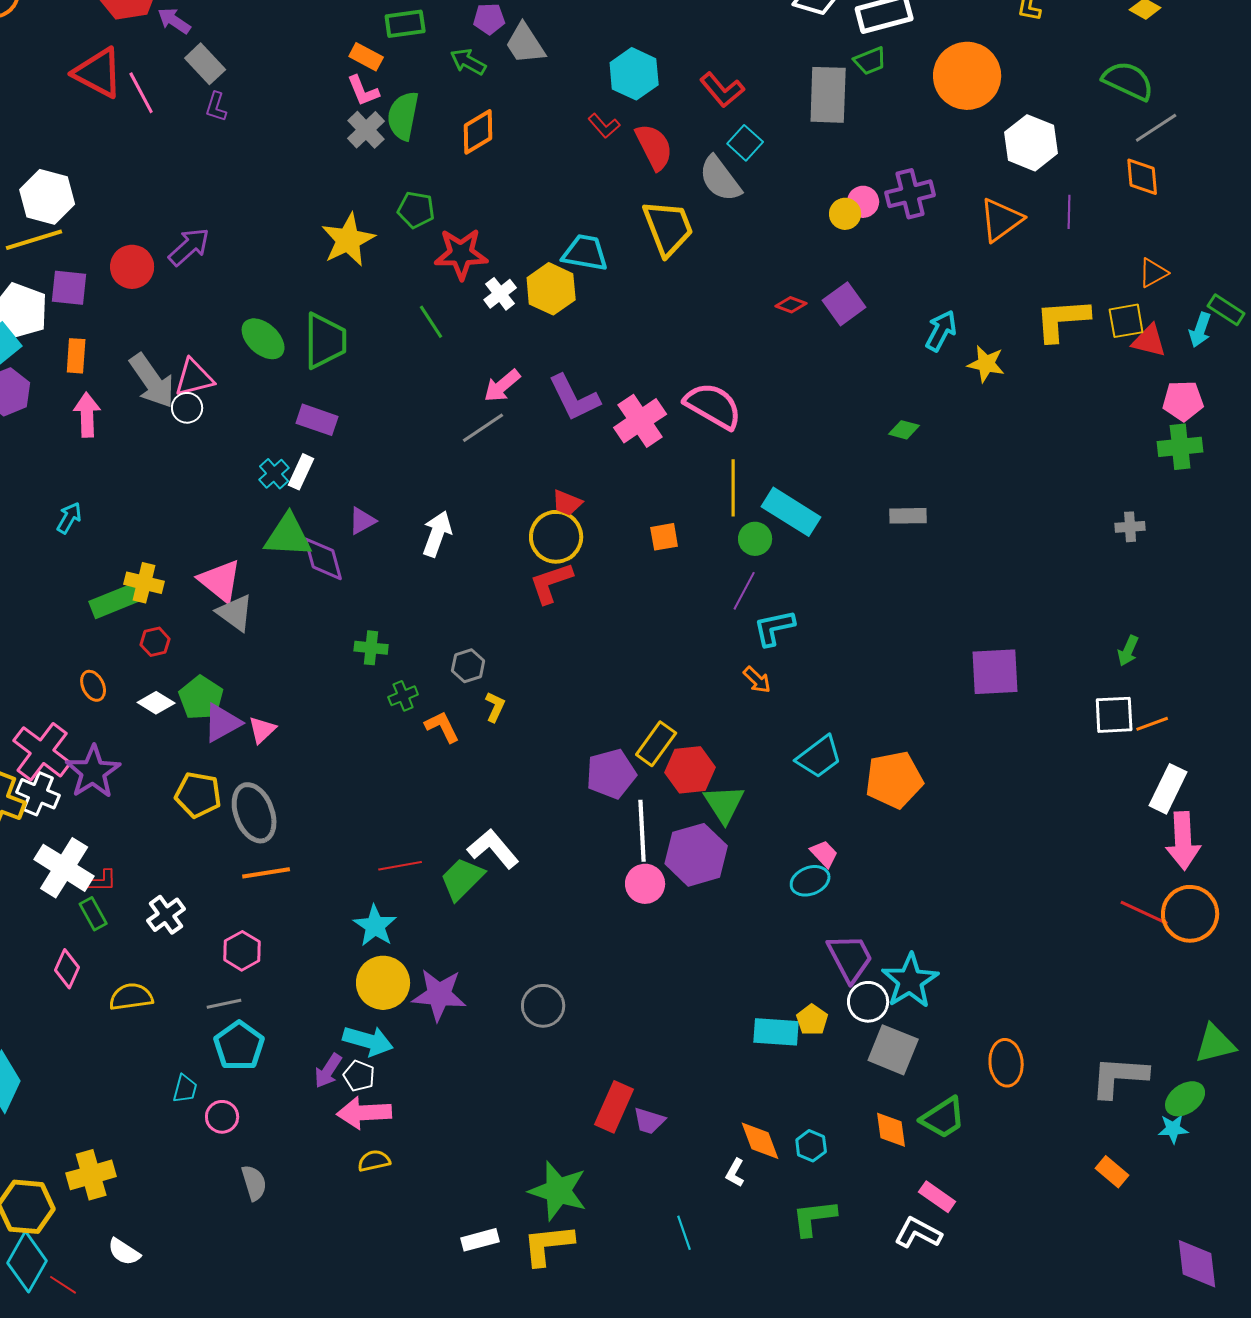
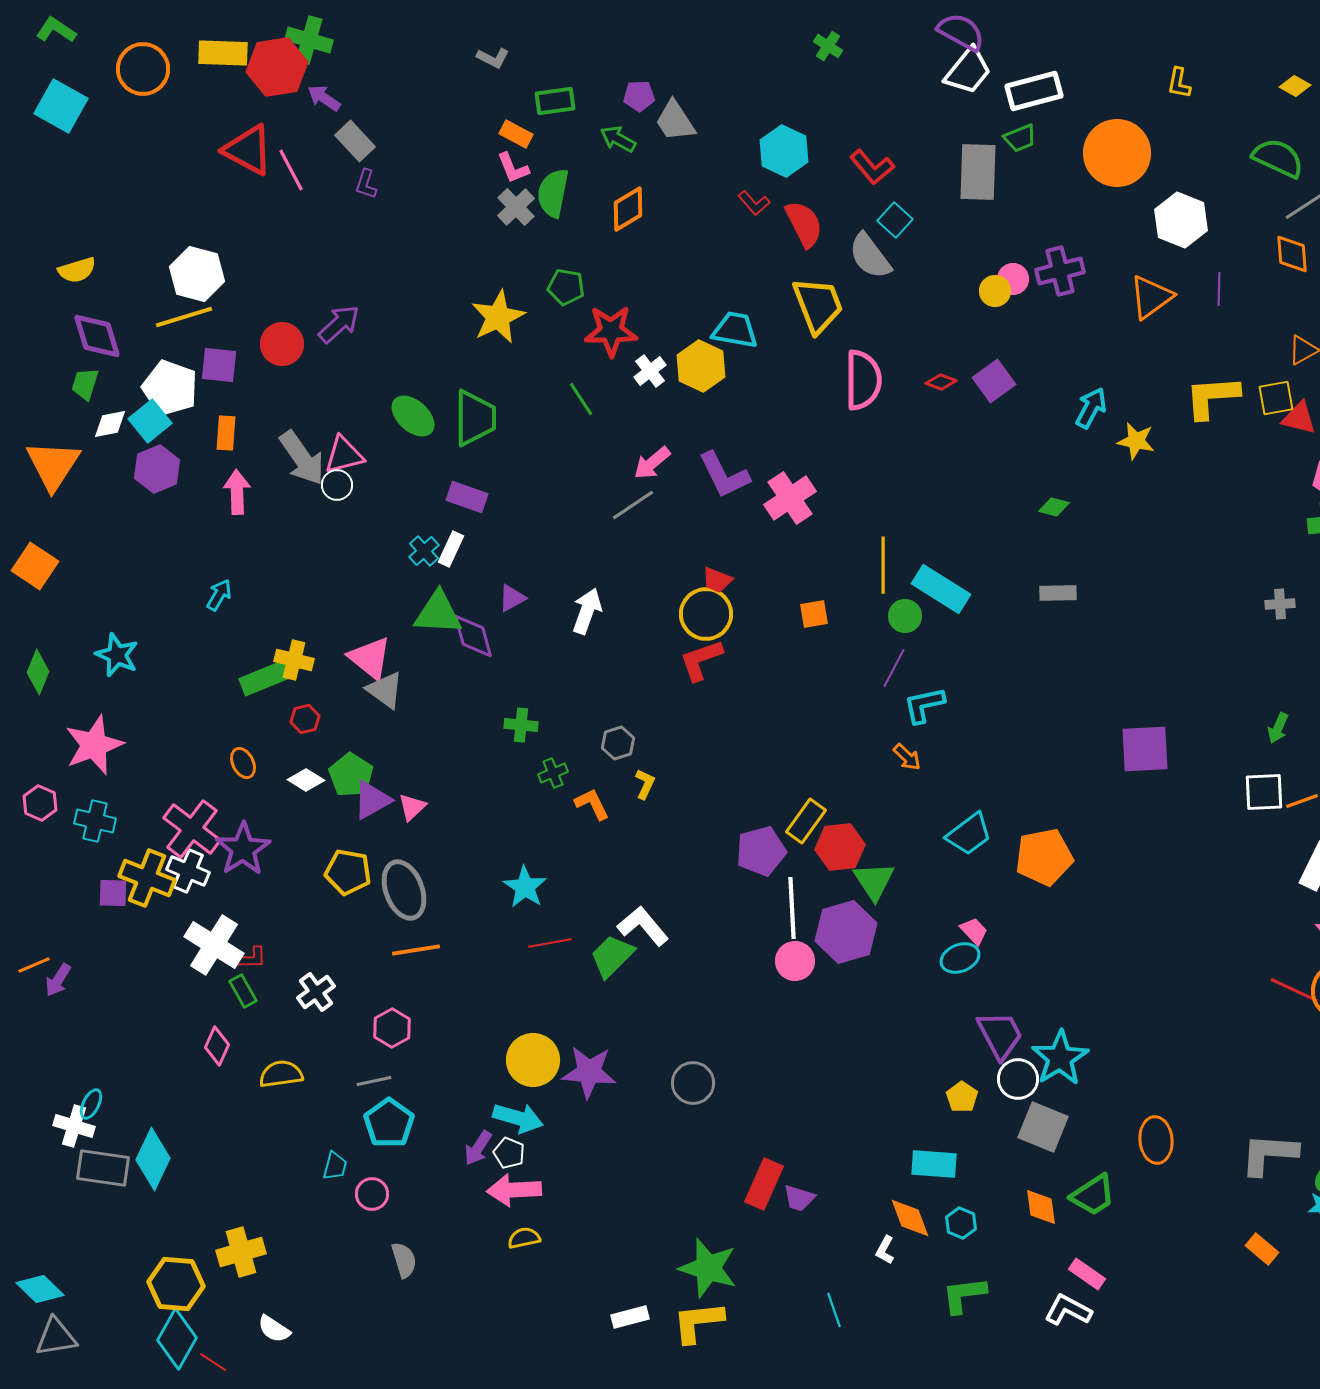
pink semicircle: (713, 406) -> (863, 380), moved, turned 60
cyan star: (375, 926) -> (525, 887), moved
cyan rectangle: (776, 1032) -> (934, 1164), moved

